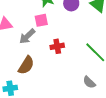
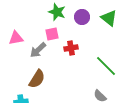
red cross: (57, 46) -> (71, 48), moved

